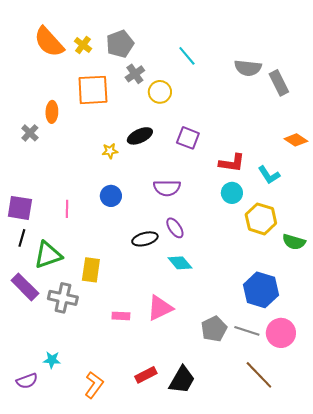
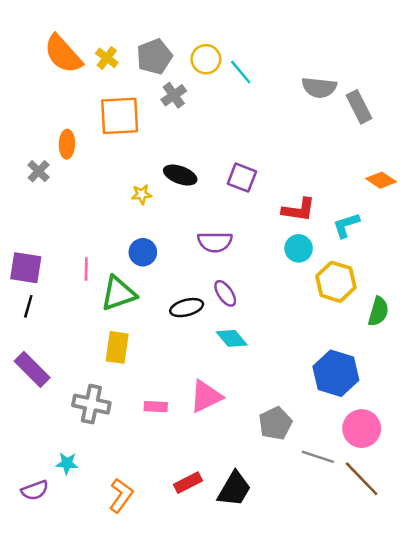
yellow circle: (160, 92) -> (206, 59), moved
black ellipse: (140, 136) -> (180, 175), turned 45
cyan L-shape: (269, 175) -> (346, 225), turned 105
green semicircle: (294, 242) -> (378, 311), turned -90
green triangle: (48, 255) -> (118, 293), moved
gray cross: (63, 298) -> (91, 404), moved
gray line: (247, 331) -> (318, 457), moved
brown line: (259, 375) -> (362, 479), moved

